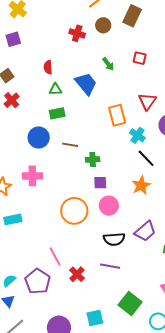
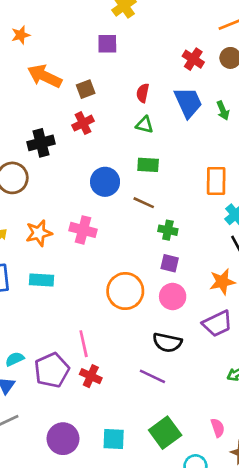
blue trapezoid: (86, 84) -> (188, 102), moved
green rectangle: (57, 113) -> (148, 165), moved
purple trapezoid: (145, 231) -> (217, 324), moved
red cross: (77, 274) -> (91, 376), moved, turned -35

